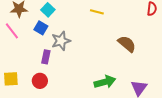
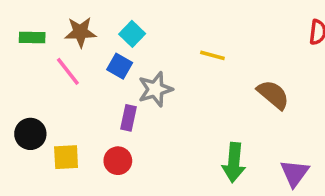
yellow line: (97, 12) -> (212, 55), moved
green arrow: (105, 82) -> (234, 162), turned 110

